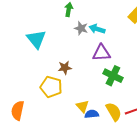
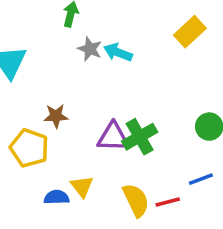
purple triangle: (102, 53) -> (113, 137), moved
green cross: (113, 76) -> (140, 137), turned 30
blue semicircle: (92, 114) -> (57, 197), moved

